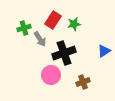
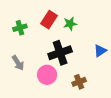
gray arrow: (40, 39) -> (18, 63), moved

